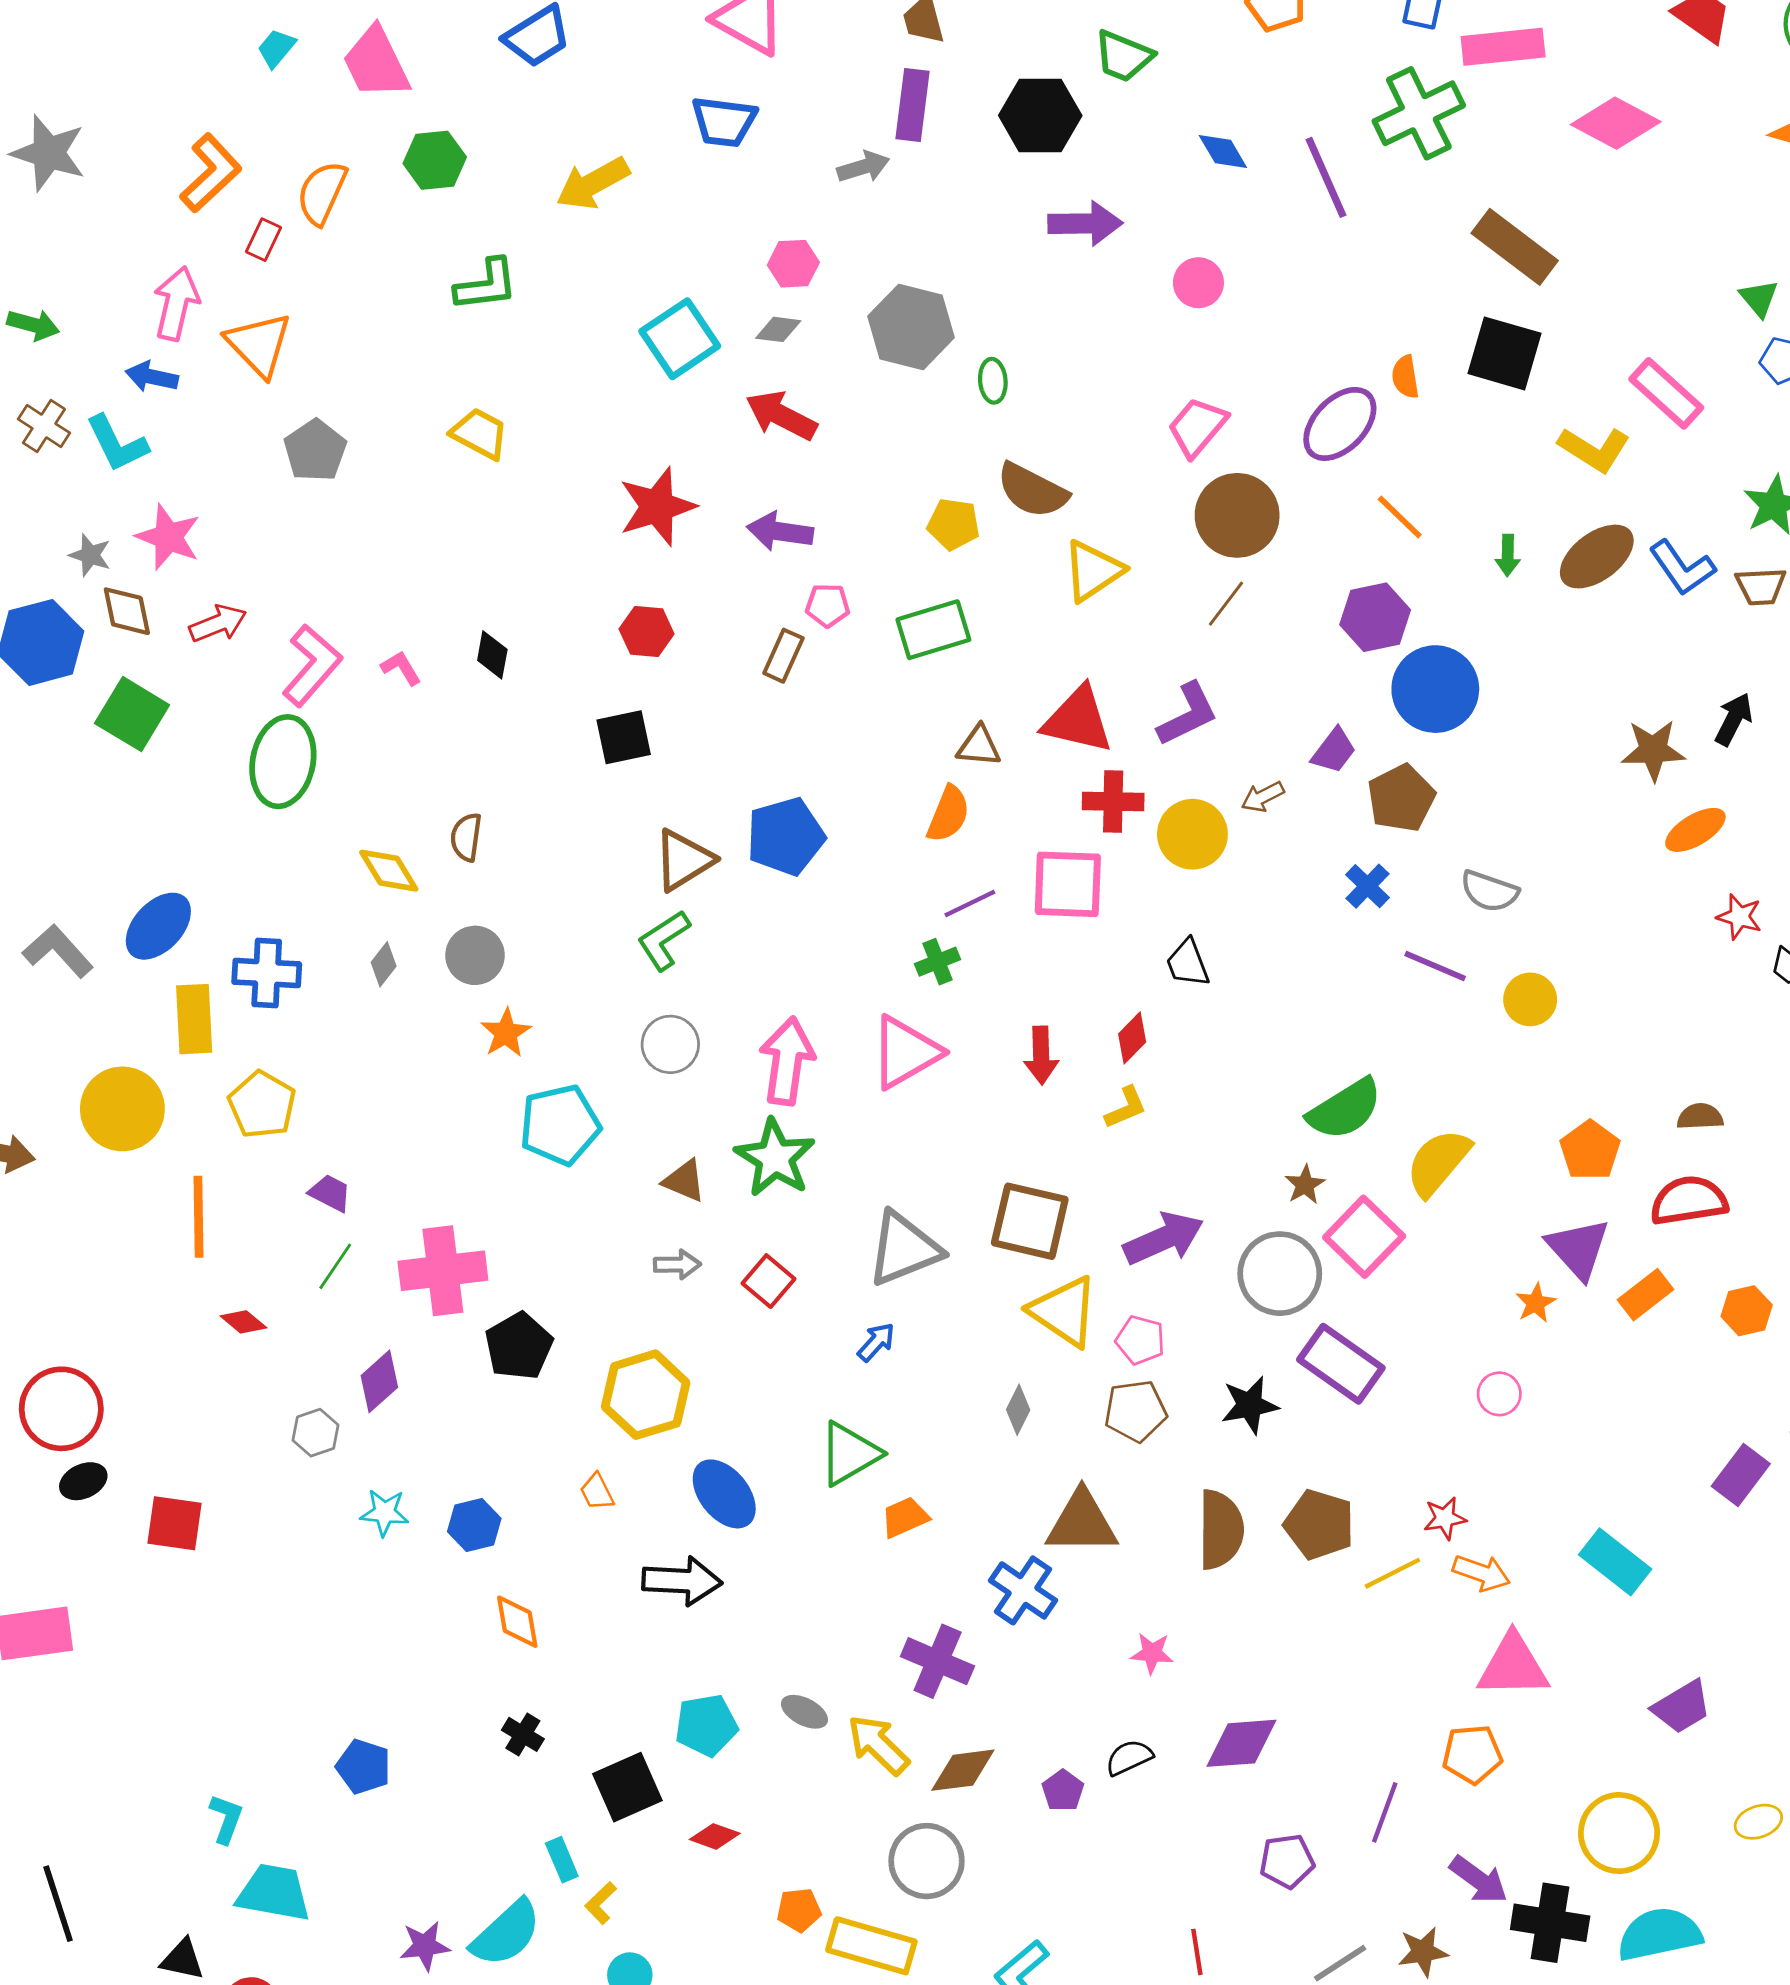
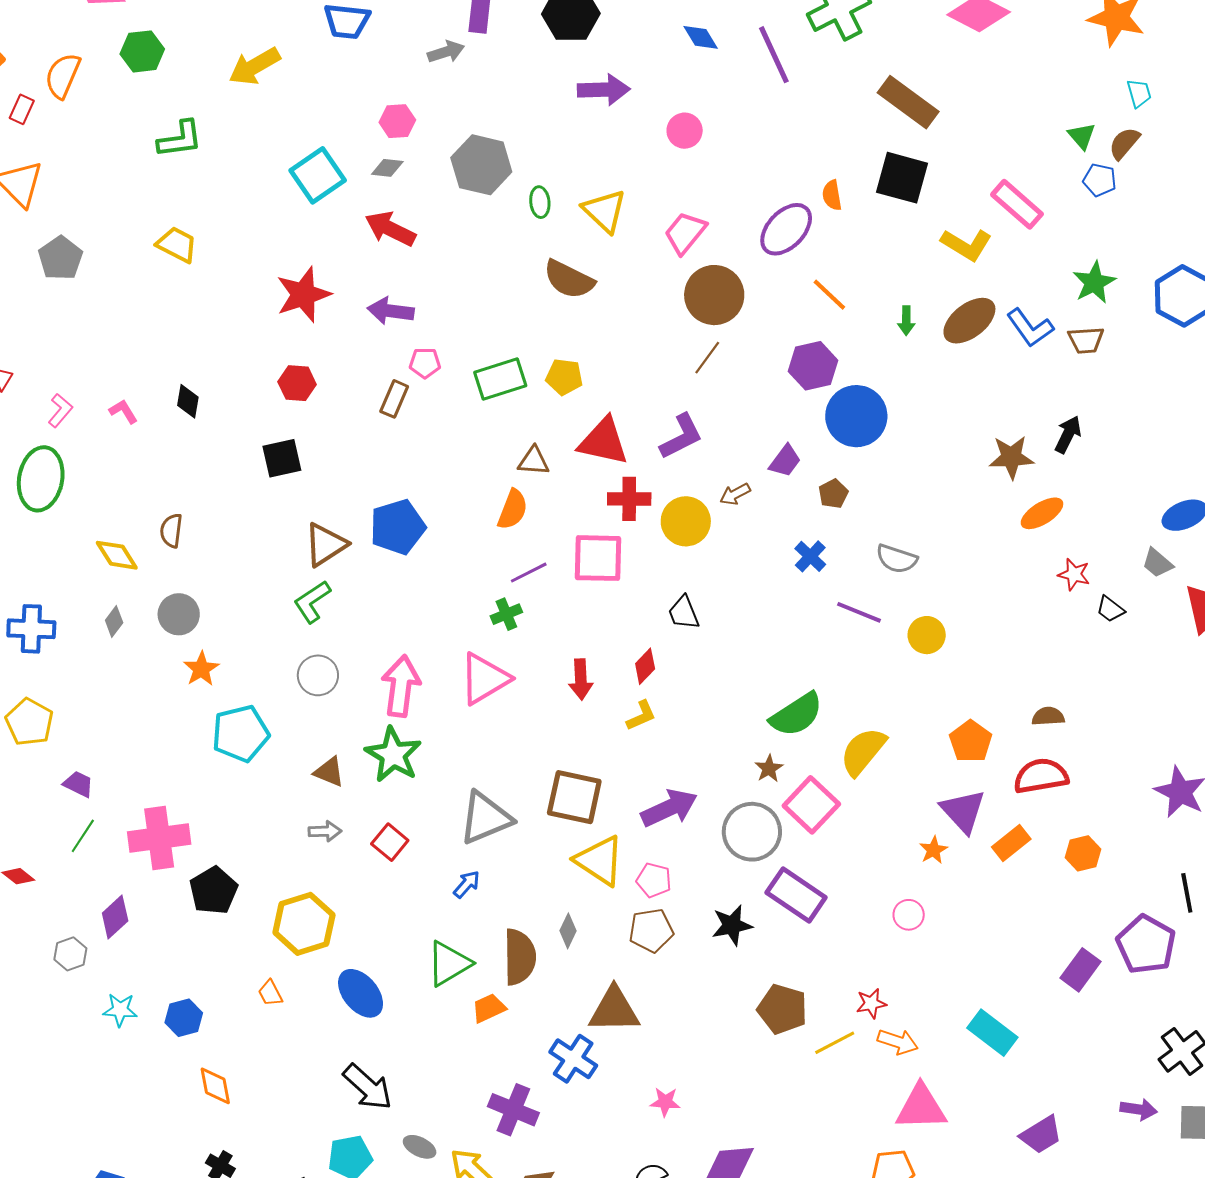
yellow pentagon: (953, 524) -> (564, 377), moved
yellow triangle: (1093, 571) -> (605, 211), moved, turned -42
pink L-shape: (312, 665) -> (60, 410), size x0.6
brown pentagon: (1401, 798) -> (833, 494), size x0.6
brown semicircle: (1221, 1530) -> (520, 957), moved
black arrow: (682, 1581) -> (368, 1087), moved, turned 40

